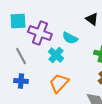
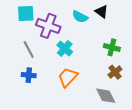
cyan semicircle: (70, 38) -> (80, 17), moved

